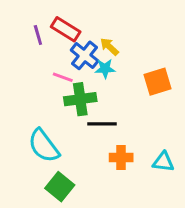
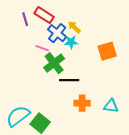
green cross: (80, 99) -> (54, 63), turned -30
cyan semicircle: (44, 146) -> (18, 116), moved, turned 90

